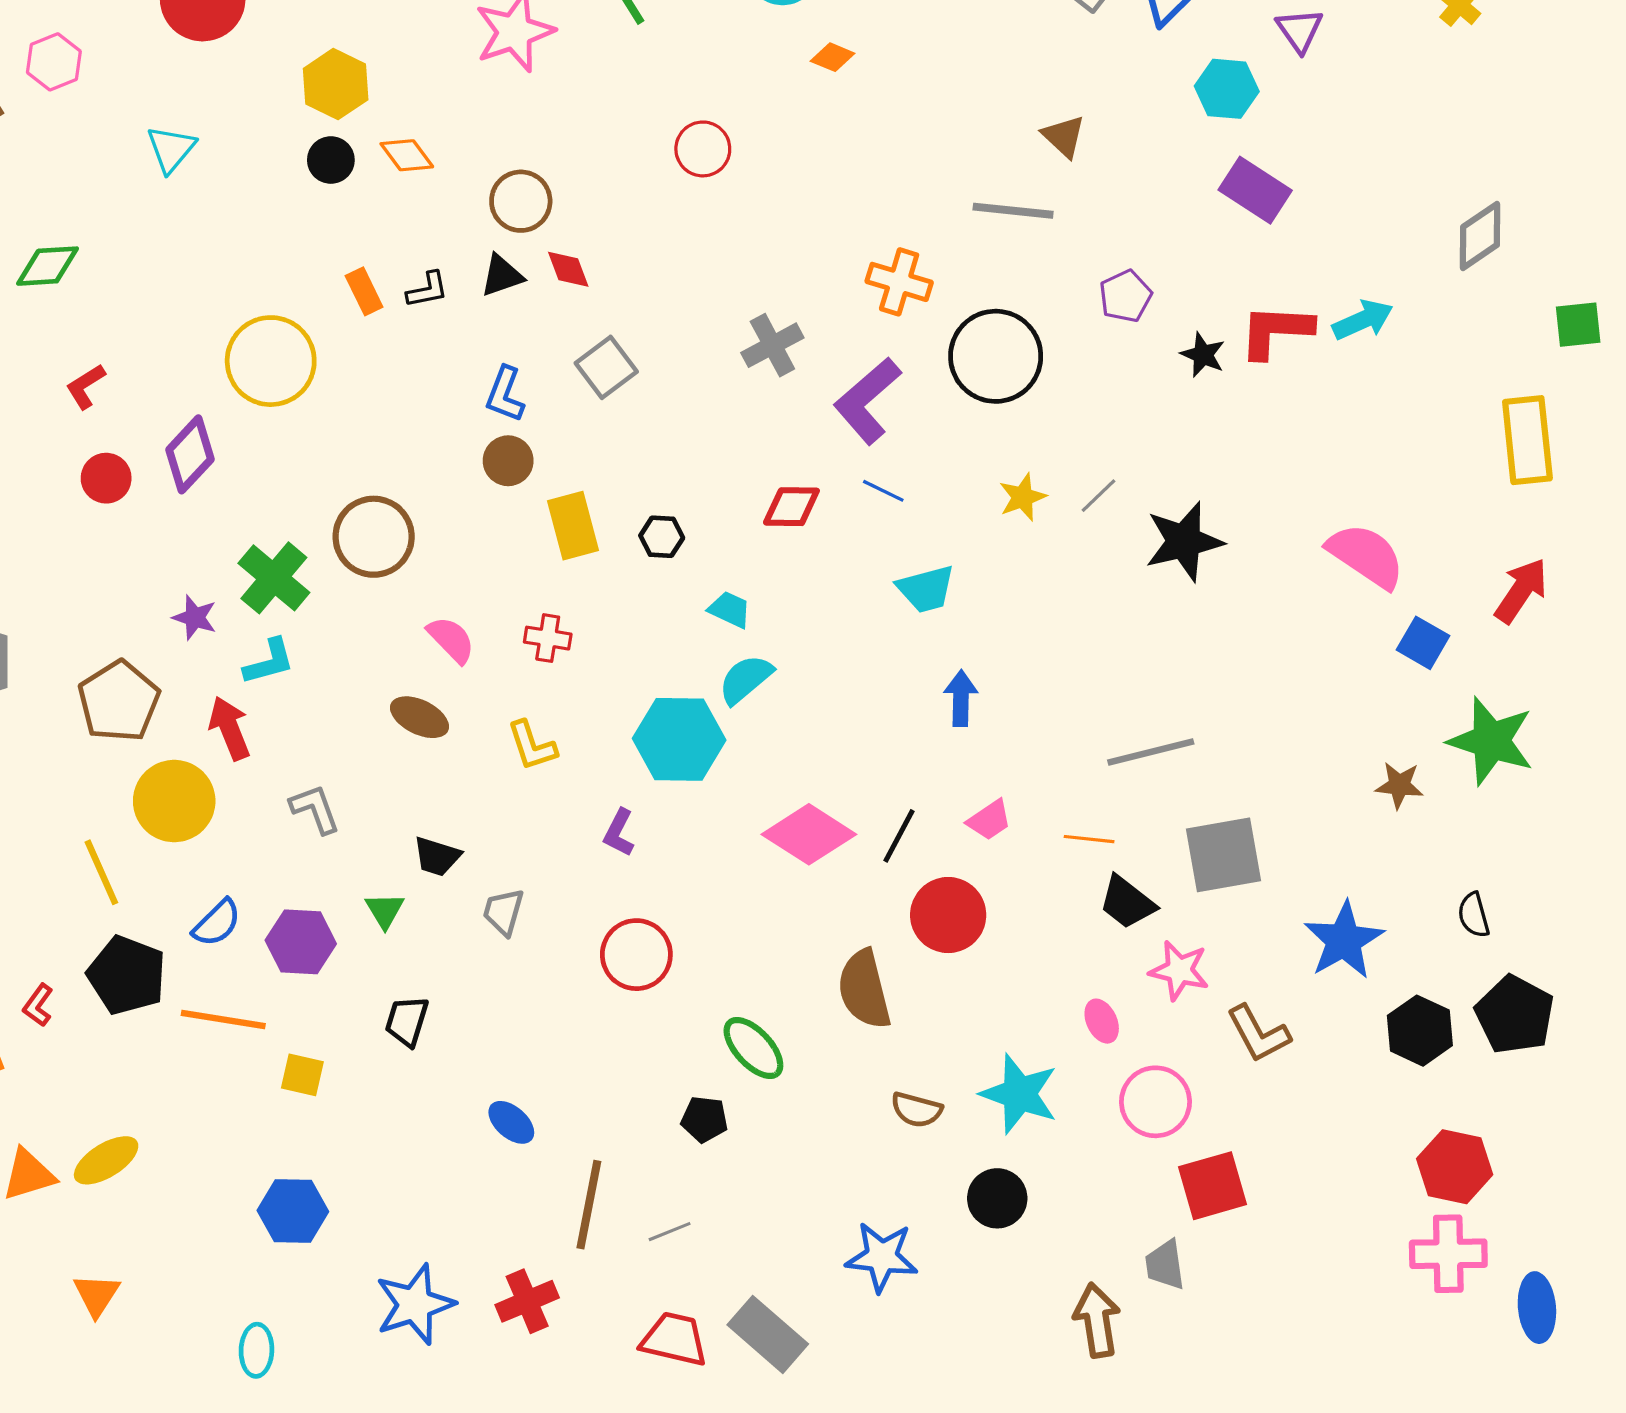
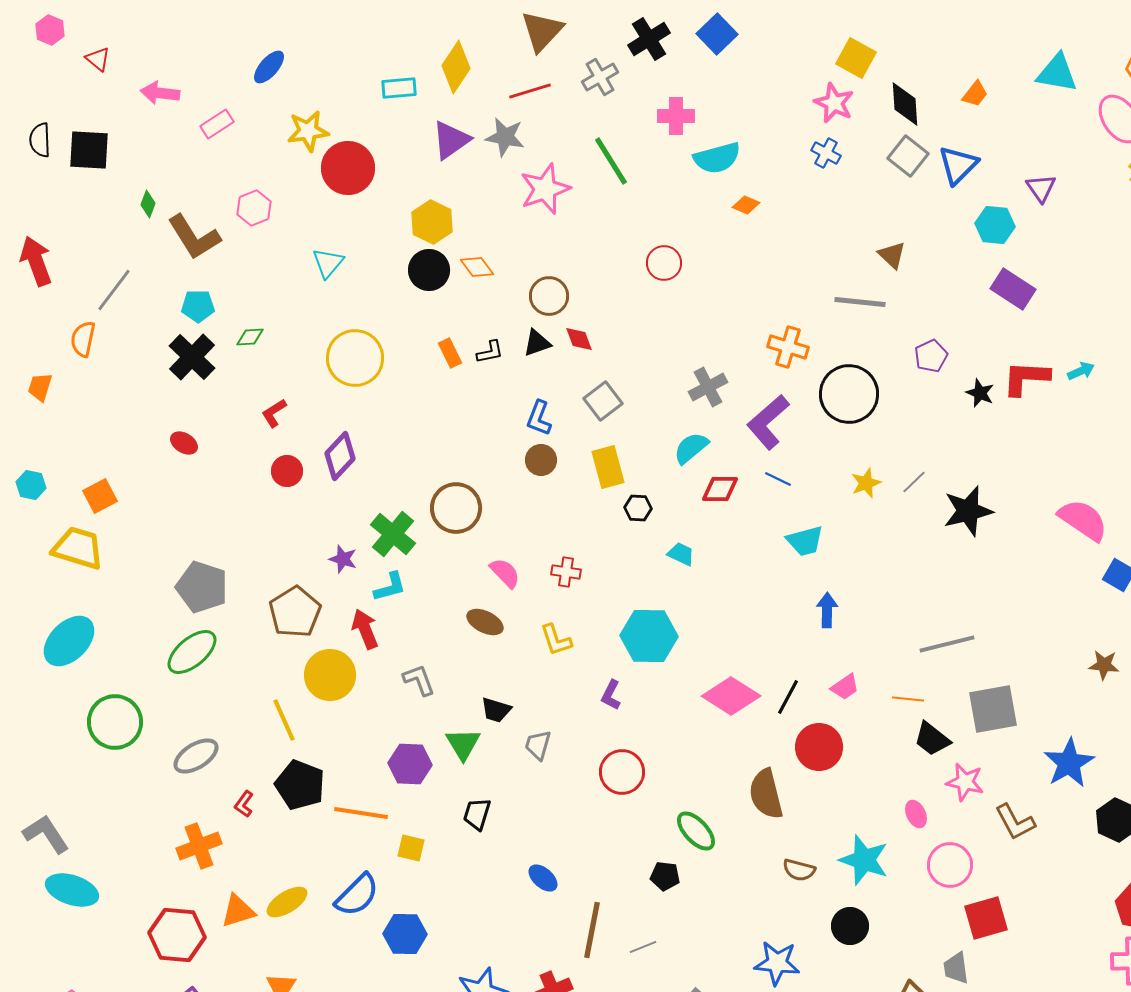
black circle: (331, 160) -> (429, 270), size x1.4
green diamond: (48, 266) -> (250, 337), size x0.7
cyan arrow: (1363, 320) -> (1081, 371), size x0.7
yellow circle: (271, 361) -> (355, 358), moved
yellow rectangle: (573, 526) -> (608, 467), moved
cyan semicircle: (746, 679) -> (691, 448), moved
green triangle: (385, 910) -> (463, 744), size x1.4
blue semicircle: (217, 923) -> (357, 895), moved, size x1.4

